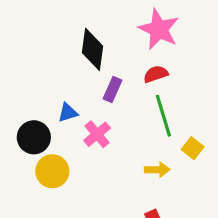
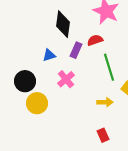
red semicircle: (156, 74) -> (95, 40), moved
blue triangle: (68, 113) -> (49, 55), moved

